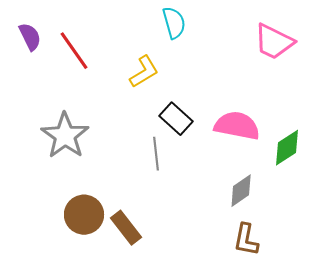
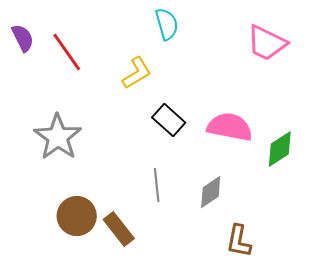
gray line: (156, 154) -> (157, 185), moved
gray diamond: (241, 191) -> (211, 192), moved

